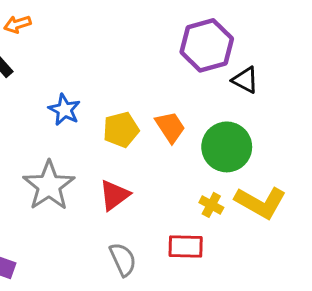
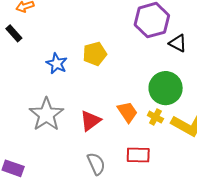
orange trapezoid: (170, 127) -> (127, 112), moved
yellow pentagon: (121, 130) -> (95, 54), moved
yellow cross: (211, 205) -> (155, 117), moved

